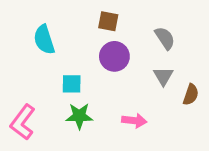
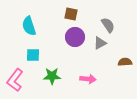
gray triangle: (163, 76) -> (100, 43), moved, turned 32
cyan square: (72, 84) -> (33, 55), moved
brown semicircle: (191, 95) -> (125, 62), turned -112

